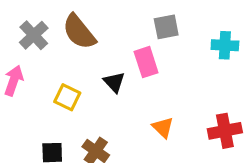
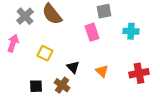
cyan cross: (225, 45) -> (131, 31), moved
black triangle: (114, 82) -> (73, 67), moved

